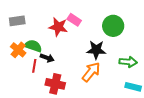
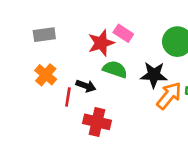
red star: (58, 27) -> (101, 43), turned -30
green semicircle: (33, 46) -> (115, 69), moved
orange arrow: (91, 72) -> (169, 96), moved

